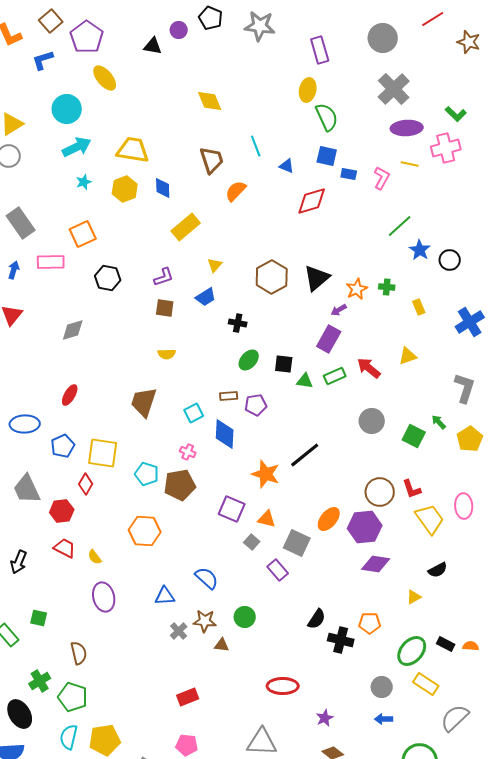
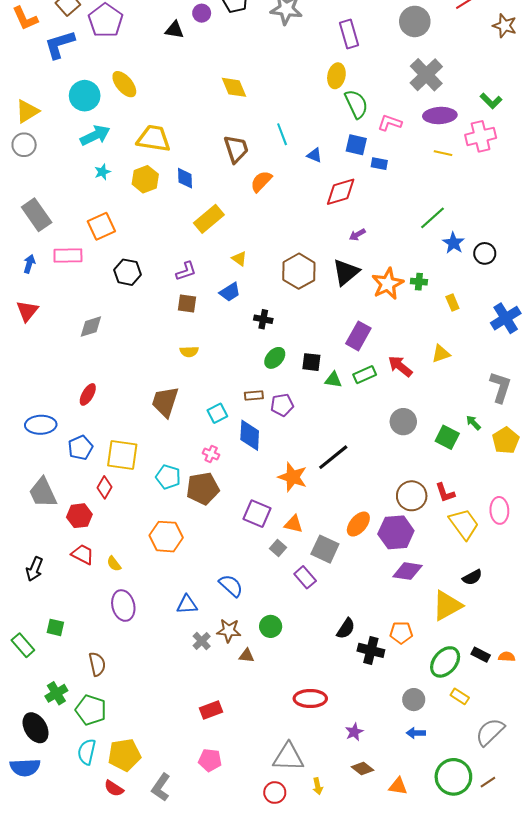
blue L-shape: (43, 60) -> (60, 44), size x1.4
yellow ellipse: (105, 78) -> (124, 84), moved
pink L-shape: (382, 178) -> (390, 123), moved, turned -100
yellow triangle: (215, 265) -> (239, 259), turned -35
orange star: (357, 289) -> (388, 284), size x1.4
purple arrow: (339, 310) -> (357, 235), moved
yellow triangle: (414, 597) -> (447, 606), size x2.0
yellow rectangle: (426, 684) -> (460, 696), size x0.7

